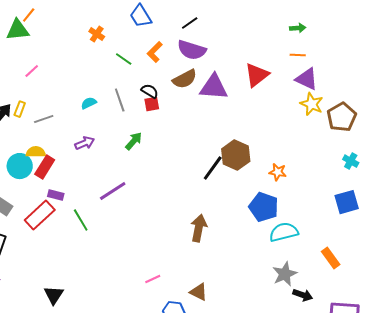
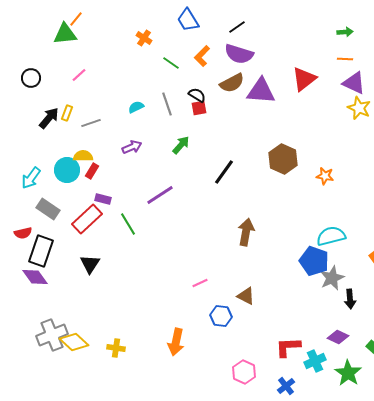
red rectangle: (45, 167) -> (92, 171), size x0.7
black line: (213, 168) -> (224, 172), moved
blue pentagon: (264, 207) -> (314, 261), moved
black triangle: (54, 295) -> (90, 264), moved
black arrow: (303, 295) -> (350, 299), turned 66

